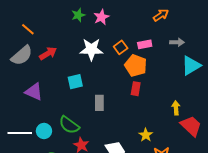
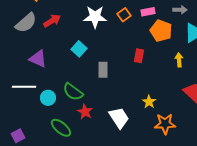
orange pentagon: (136, 65) -> (161, 31), moved
cyan square: (75, 82) -> (79, 49), turned -35
yellow arrow: (176, 108) -> (179, 60), moved
white line: (20, 133) -> (24, 87), moved

